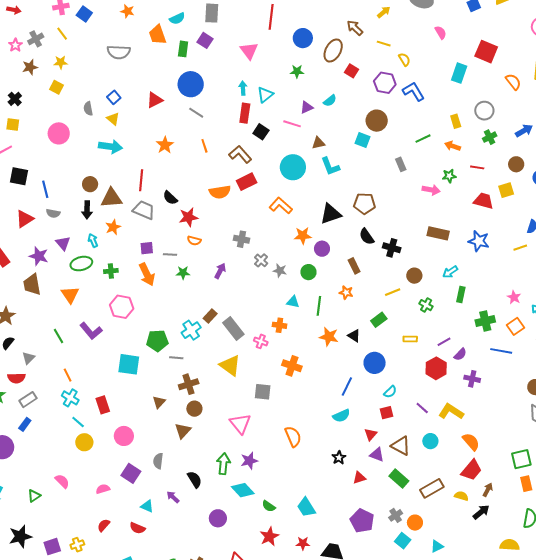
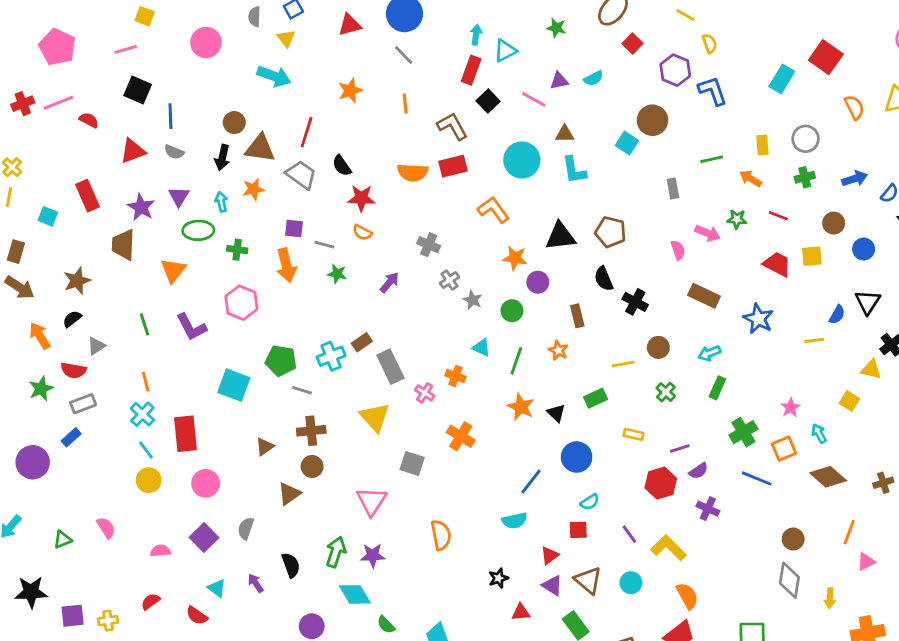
pink semicircle: (441, 32) -> (678, 250), moved
green cross: (485, 321) -> (743, 432), turned -30
red rectangle: (103, 405) -> (186, 434), size x1.4

